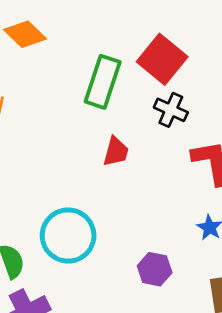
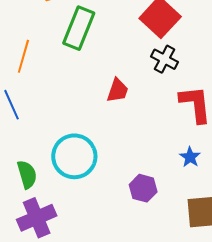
green rectangle: (103, 82) -> (79, 28), moved

